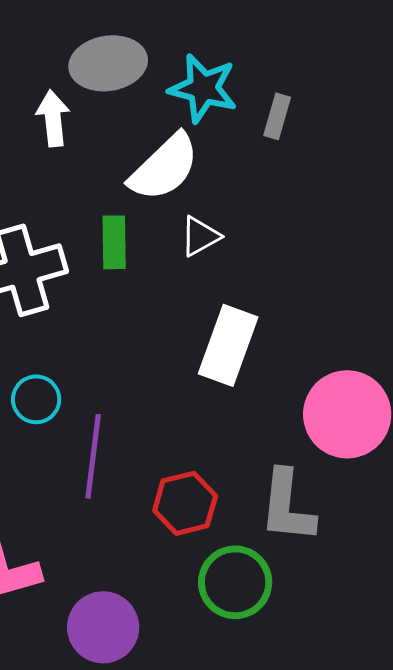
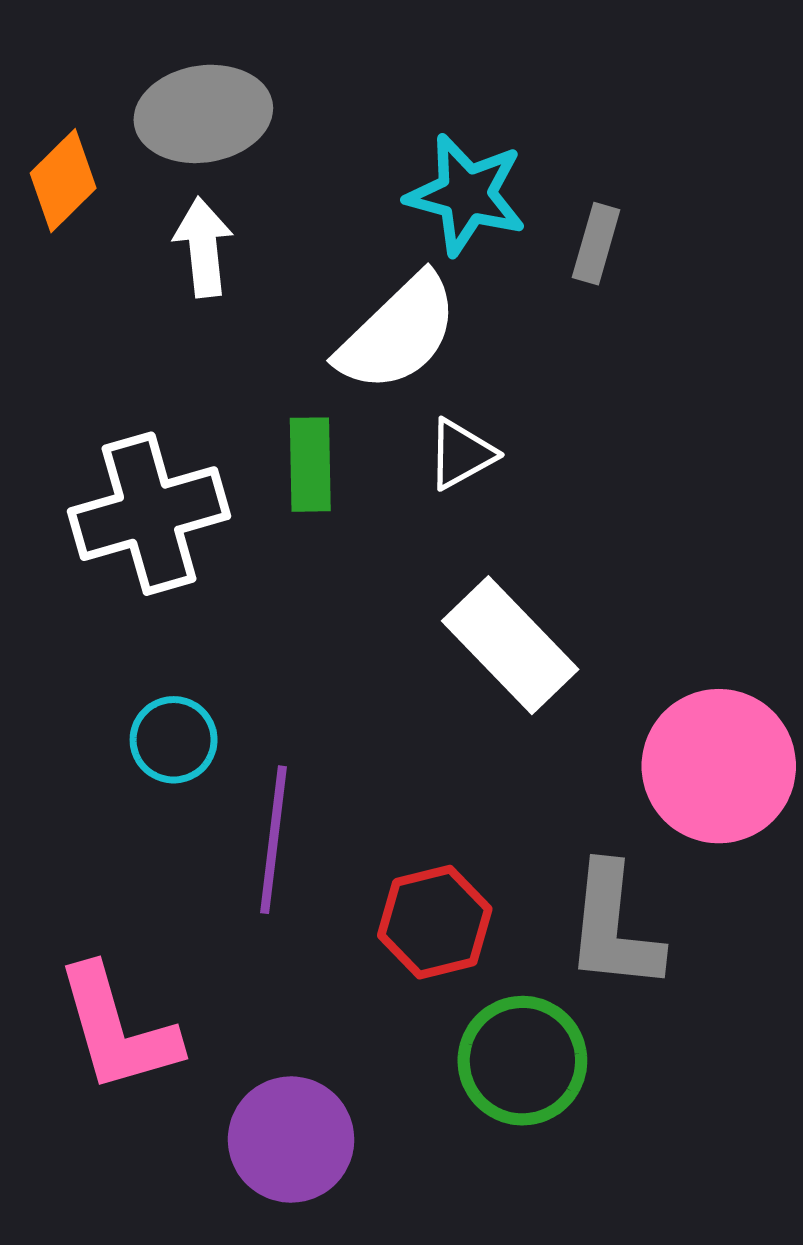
gray ellipse: (108, 63) -> (203, 114), moved
white rectangle: (228, 345) -> (510, 645), turned -64

